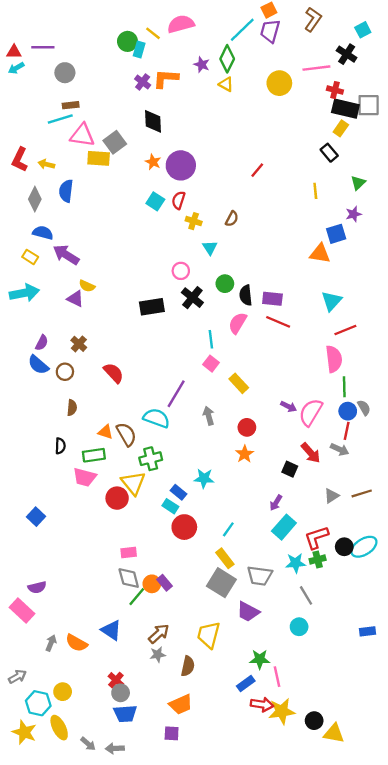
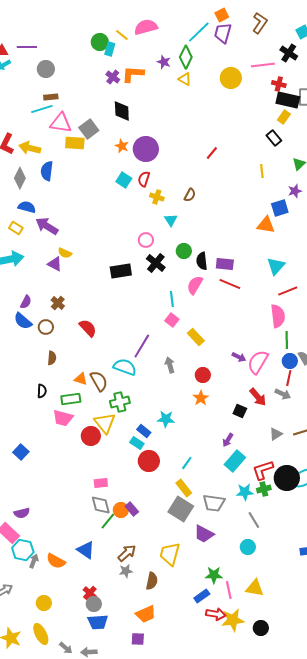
yellow arrow: (46, 164) -> (30, 148), size x1.5
black circle: (344, 547) -> (287, 478), size x1.6
cyan hexagon: (38, 703) -> (23, 550), moved
yellow triangle: (334, 733) -> (255, 588), moved

